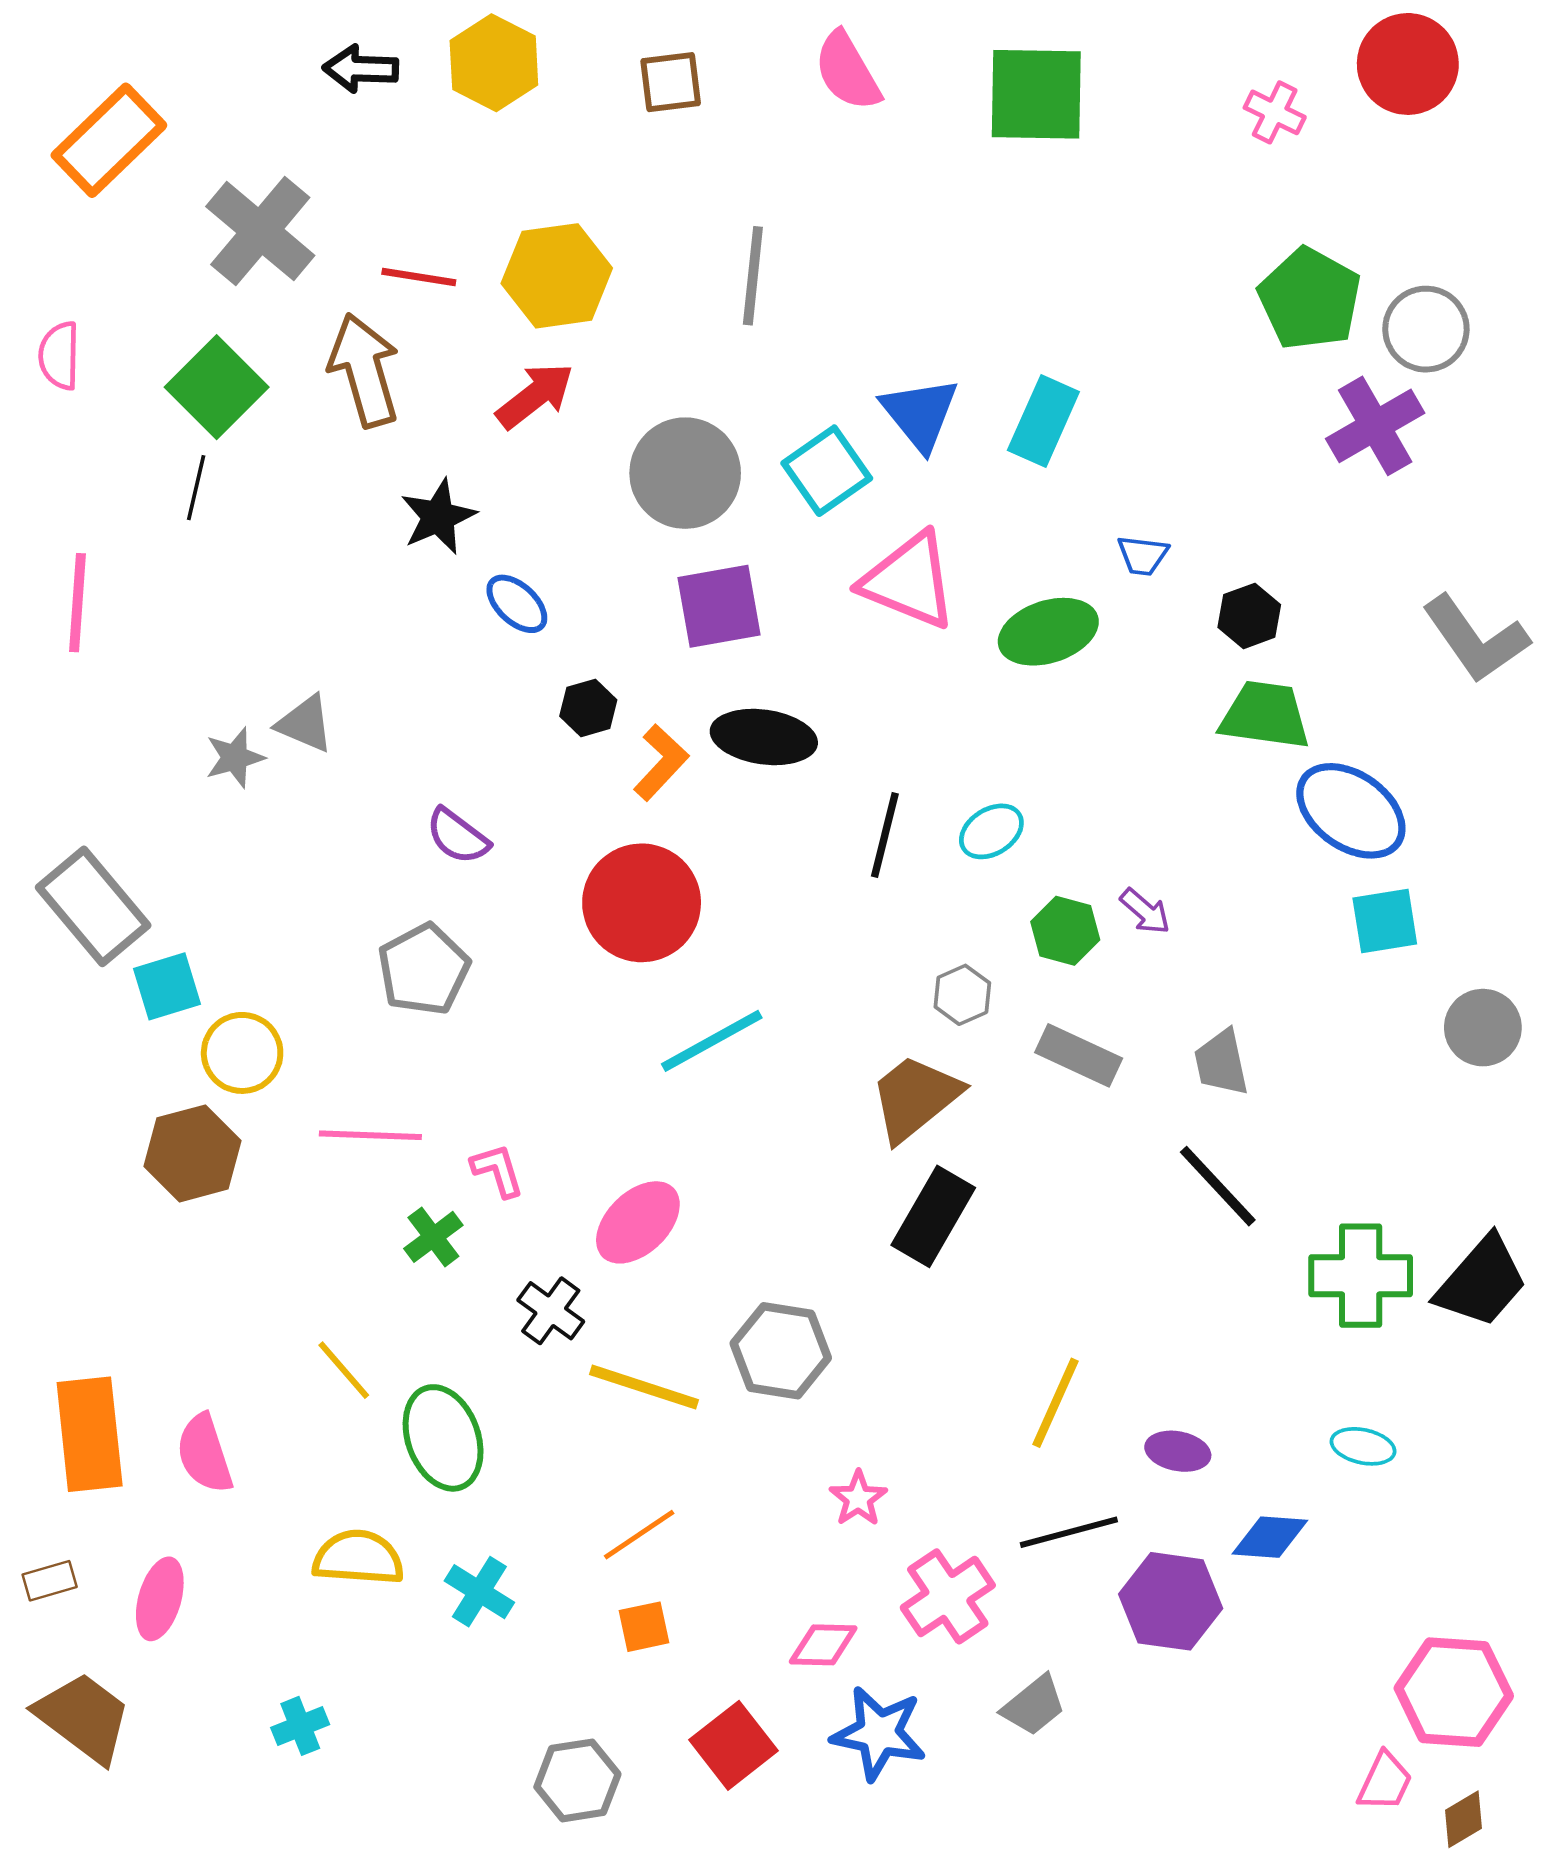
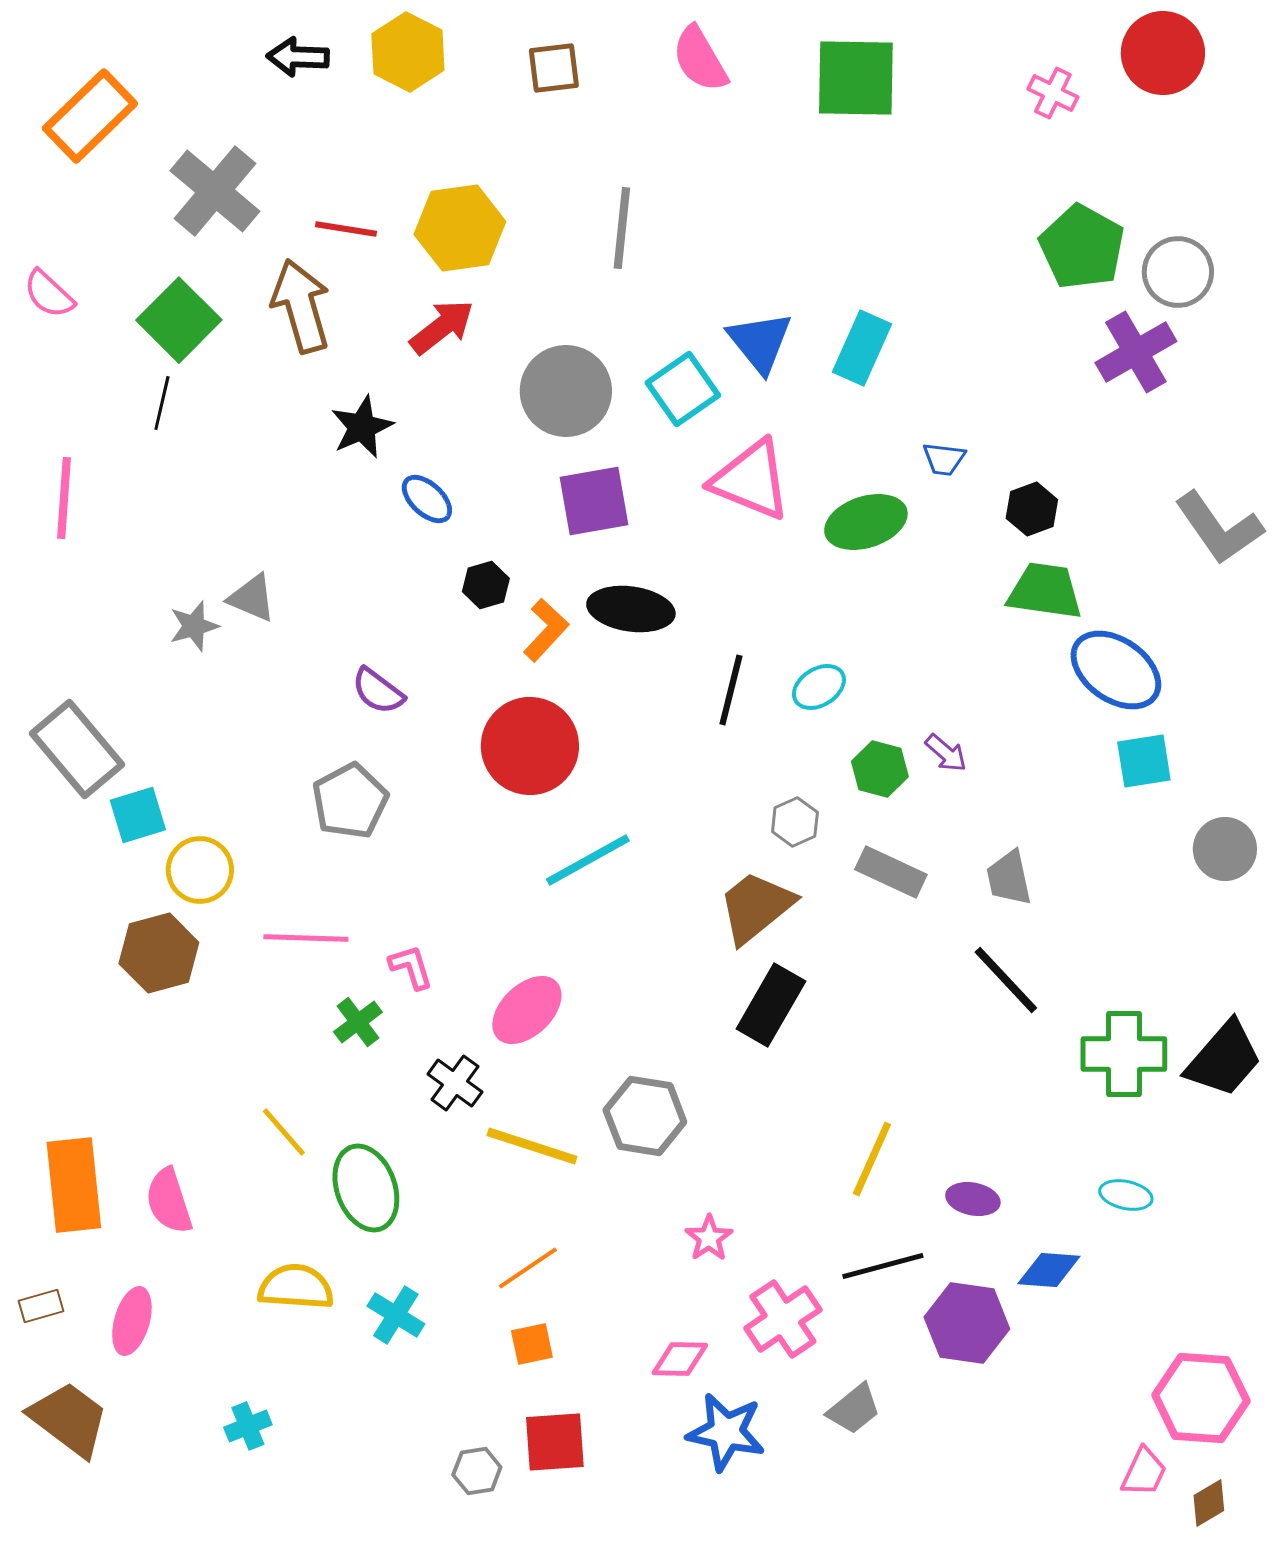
pink semicircle: (59, 356) -> (49, 294), turned -48
red square: (734, 1745) -> (555, 1442), moved, turned 34
gray hexagon: (577, 1780) -> (477, 1471), size x0.7

